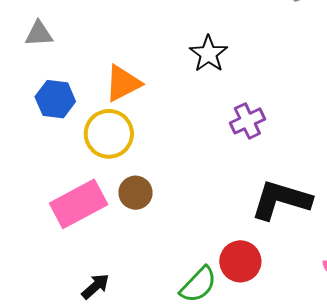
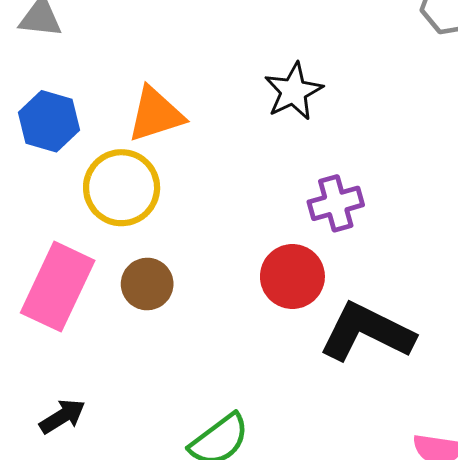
pink rectangle: (79, 204) -> (58, 287), turned -46
red circle: (240, 261) -> (292, 276), moved

